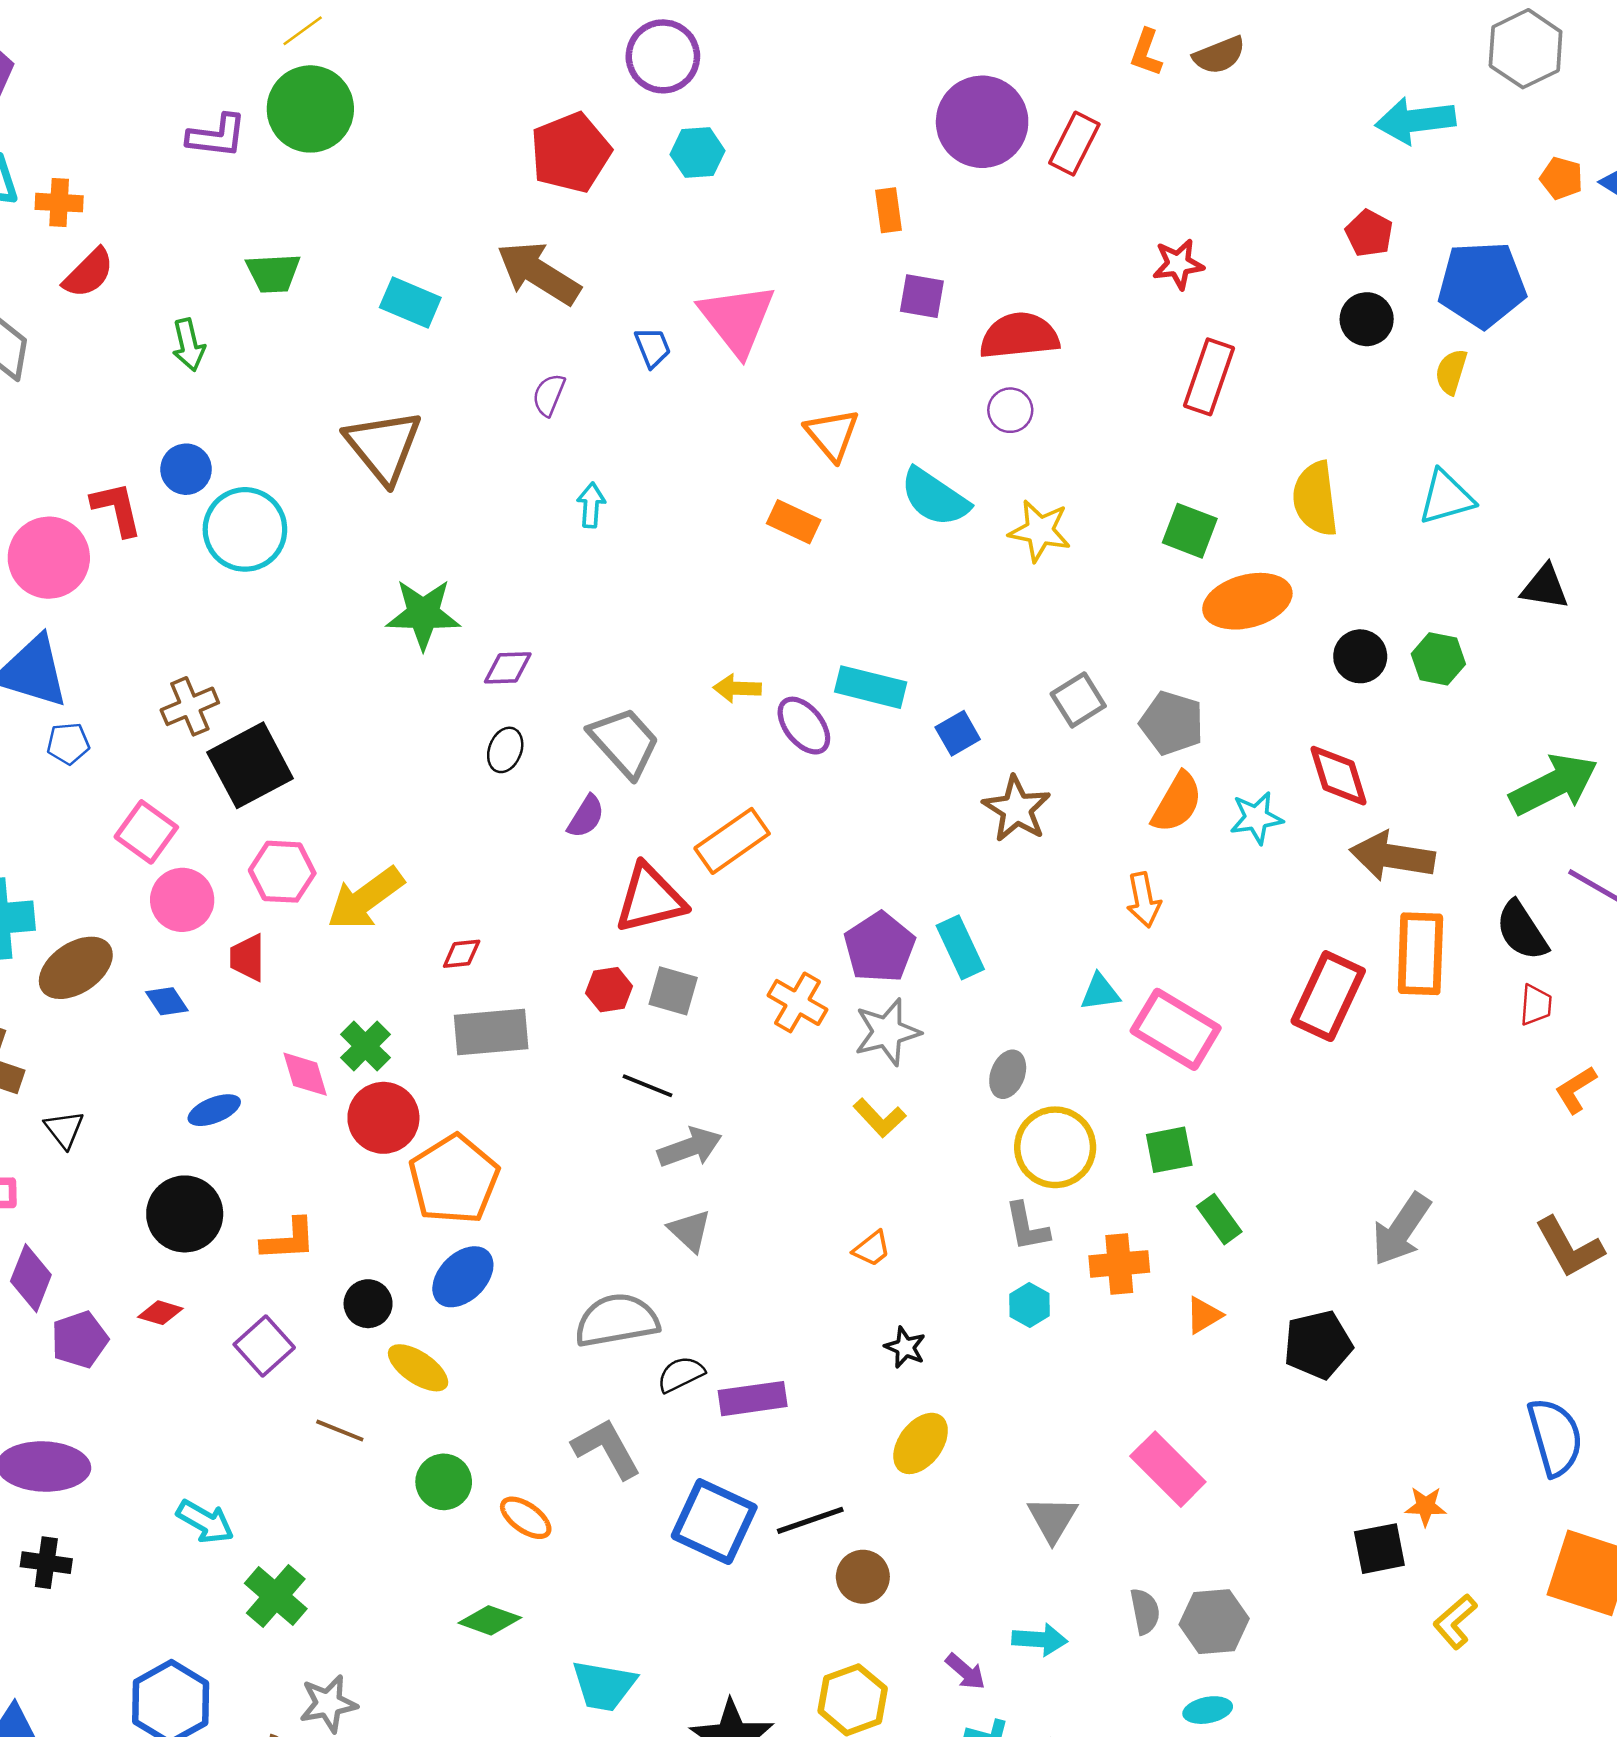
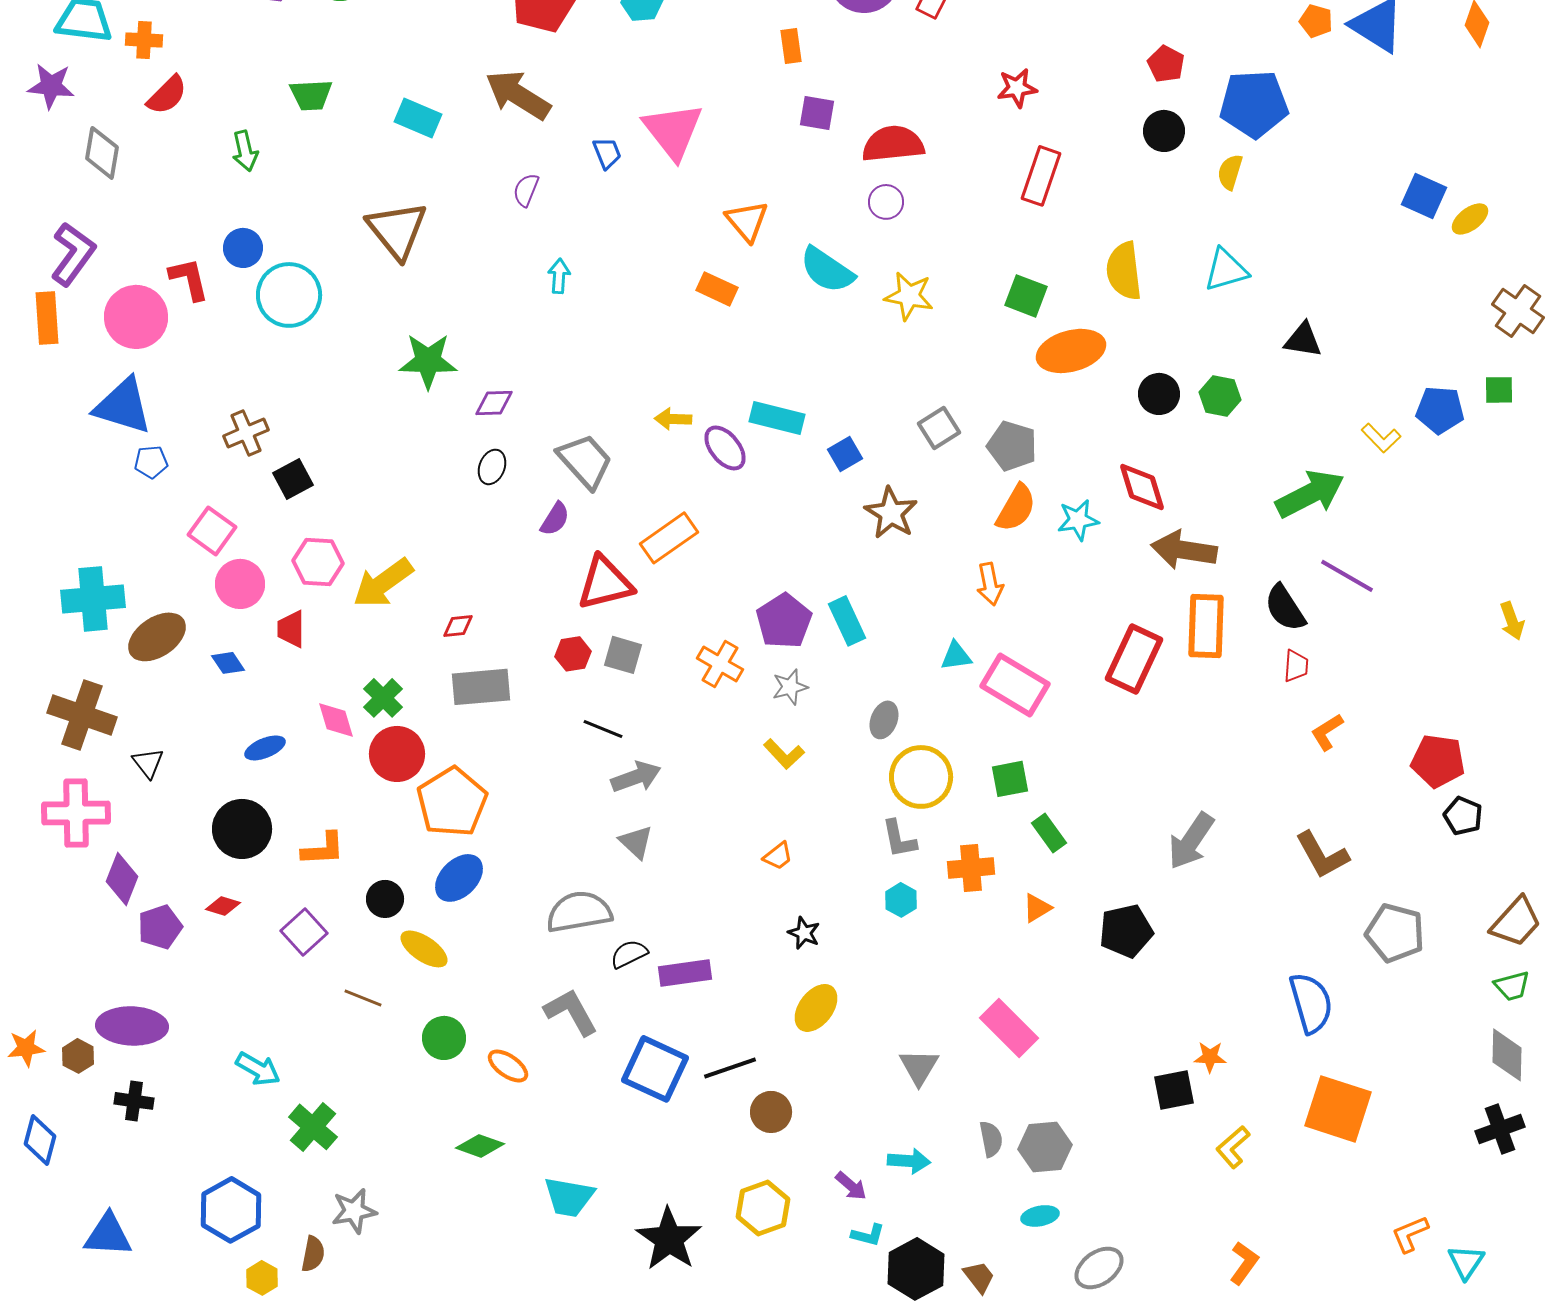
black square: (250, 765) -> (293, 479), size x0.6
gray star: (887, 1032) -> (790, 687), size x0.7

